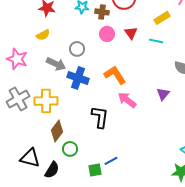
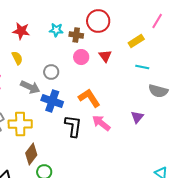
yellow semicircle: (43, 35) -> (17, 58), turned -88
cyan line: (156, 41) -> (142, 67), moved
black L-shape: (100, 117) -> (73, 126), moved

